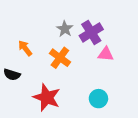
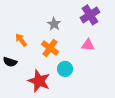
purple cross: (91, 32) -> (90, 15), moved
cyan circle: (98, 99) -> (65, 69), moved

